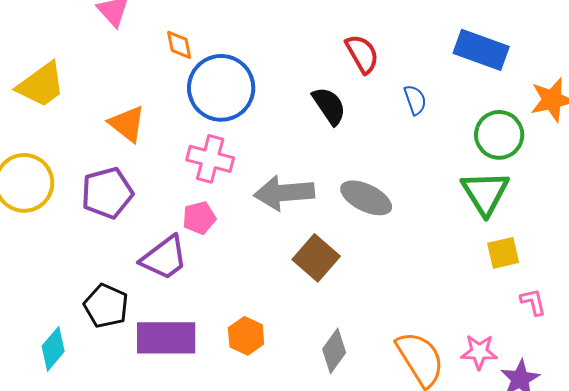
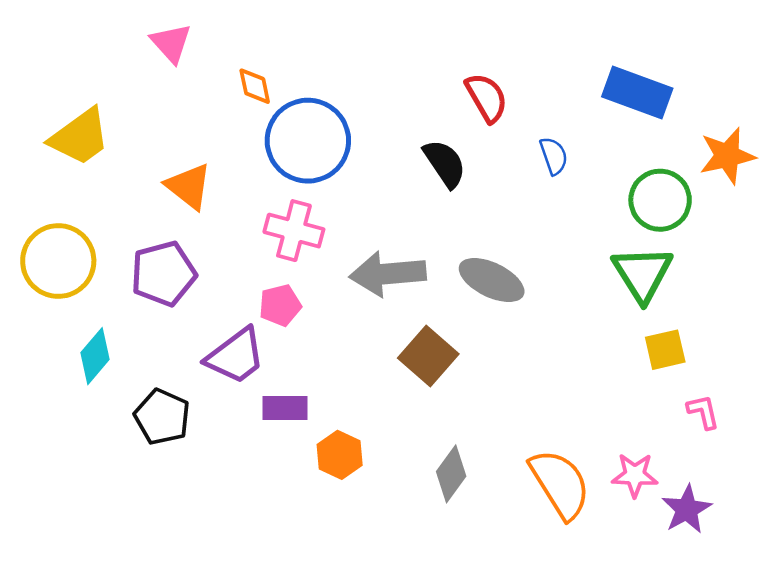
purple rectangle: (166, 338) -> (285, 408), moved, size x0.6
cyan diamond: (53, 349) -> (95, 356), moved

